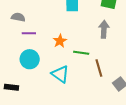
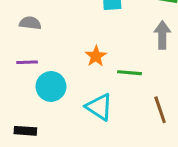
purple line: (29, 33) -> (27, 62), moved
brown line: (99, 68) -> (160, 110), moved

